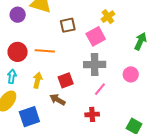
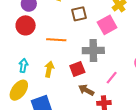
red circle: (18, 52) -> (26, 25), moved
gray cross: (95, 64) -> (93, 51), moved
brown arrow: (58, 100) -> (86, 90), moved

